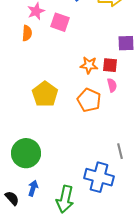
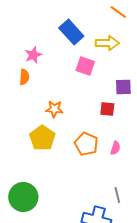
pink square: (60, 22) -> (85, 66), moved
orange star: (89, 65) -> (54, 109), moved
pink semicircle: (112, 85) -> (115, 148), moved, turned 32

